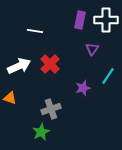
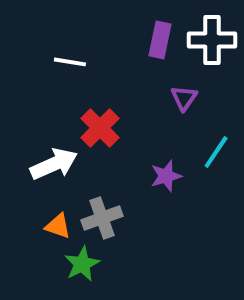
white arrow: (19, 66) -> (54, 164), moved
orange triangle: (10, 98) -> (58, 226), moved

